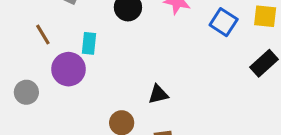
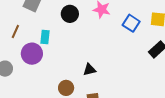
brown line: (43, 35) -> (15, 32), turned 56

